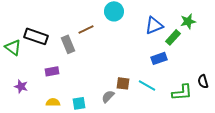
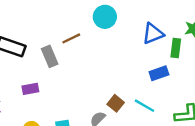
green rectangle: (173, 37) -> (176, 48), turned -35
brown square: (123, 83) -> (116, 103), turned 32

